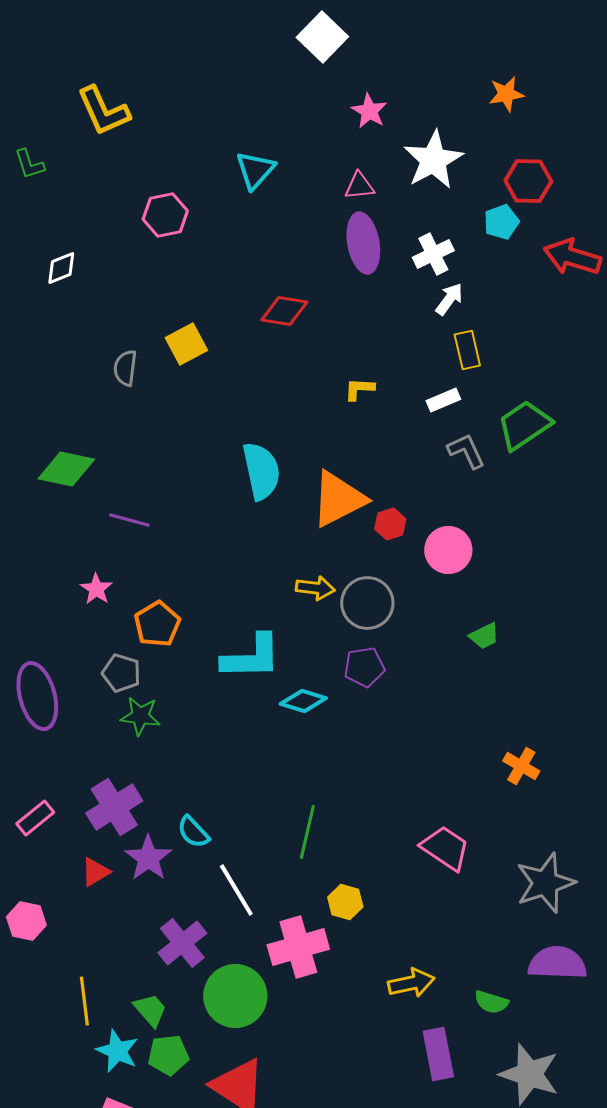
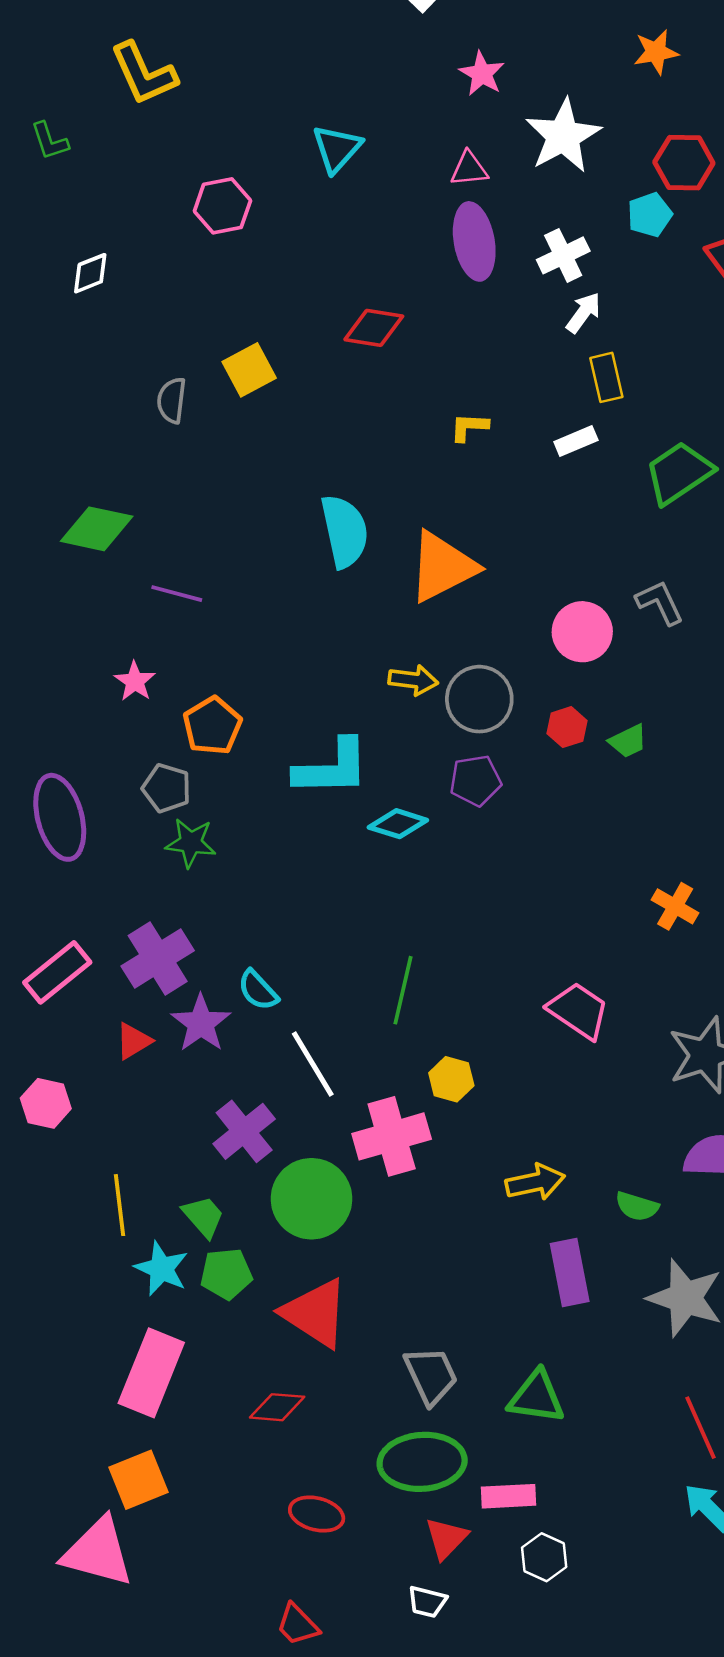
gray L-shape: (466, 451) -> (660, 602), moved
red hexagon: (390, 524) -> (567, 727), moved
pink rectangle: (35, 818) -> (57, 972), size x1.4

